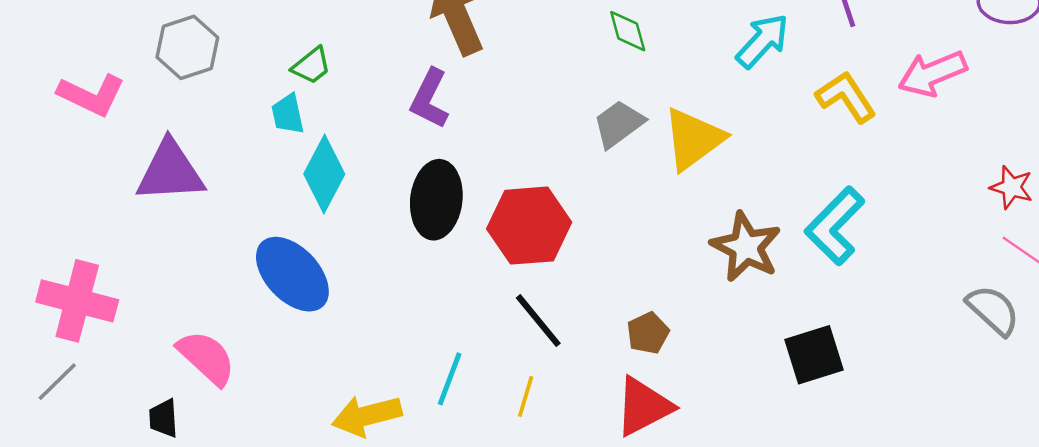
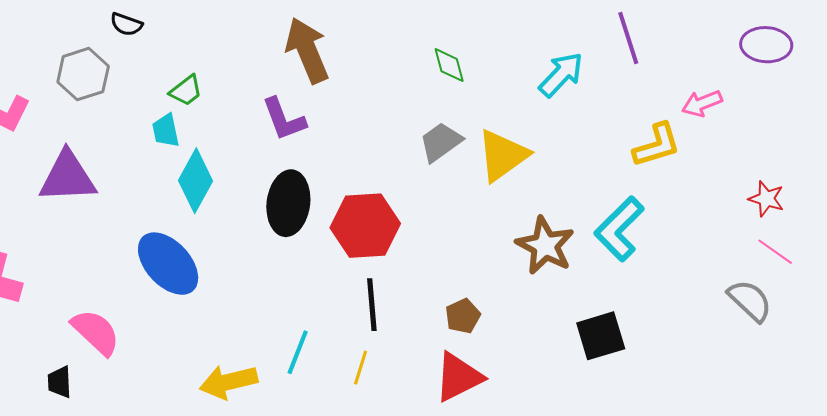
pink arrow: (932, 73) -> (702, 103), size x0.7
yellow L-shape: (846, 97) -> (657, 145), moved, turned 106
purple L-shape: (430, 99) -> (284, 119), turned -48
black line: (538, 321) -> (372, 305), turned 34

